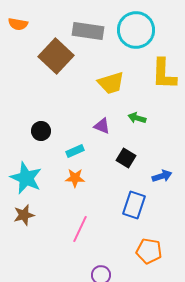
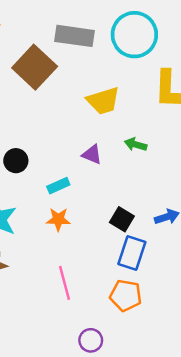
black square: (126, 158) -> (122, 219), moved
pink line: (80, 229) -> (65, 283), turned -40
orange pentagon: (149, 251) -> (126, 295), moved

